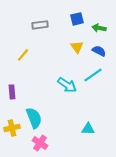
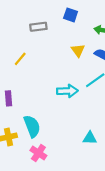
blue square: (77, 19) -> (71, 15), moved, turned 32
cyan arrow: (67, 85) -> (67, 91), turned -36

